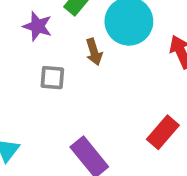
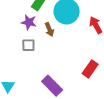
purple star: (38, 26) -> (29, 22), moved

